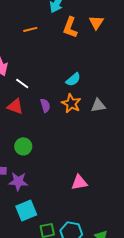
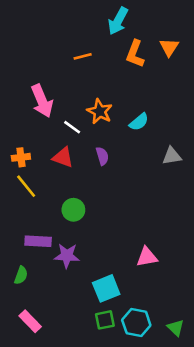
orange star: (71, 103) -> (100, 111), moved
cyan square: (26, 210) -> (106, 288), moved

